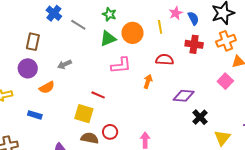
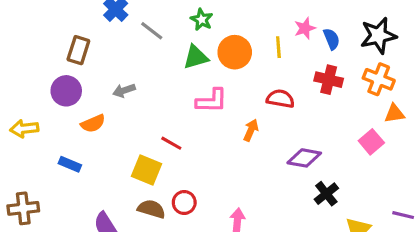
orange cross: (226, 41) -> (379, 79), turned 36

